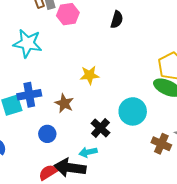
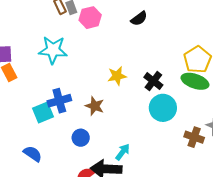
black semicircle: (117, 20) -> (139, 19), turned 42
black cross: (100, 128) -> (153, 81), moved
cyan arrow: (88, 152) -> (123, 152), turned 144

